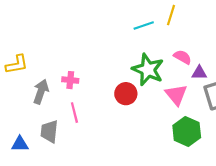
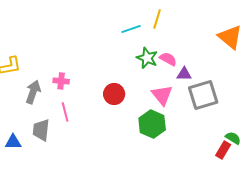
green star: (148, 70) -> (147, 58), moved, size x0.7
green hexagon: (187, 131) -> (152, 124), moved

